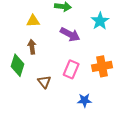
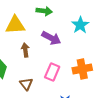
yellow triangle: (33, 21) -> (15, 25), size x1.5
brown arrow: (32, 47) -> (25, 50), moved

